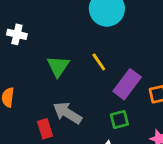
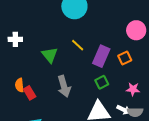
gray arrow: (67, 113) -> (64, 86), turned -125
red rectangle: (45, 129) -> (30, 93), moved

